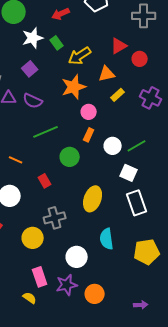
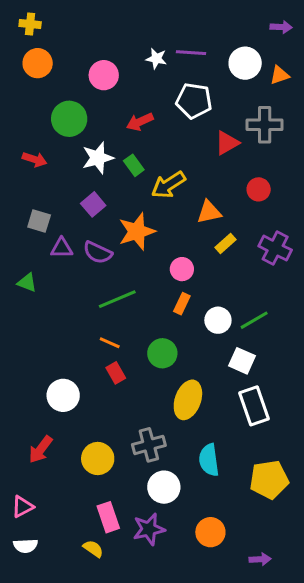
red triangle: (119, 46) -> (227, 143), moved
orange star: (74, 87) -> (137, 232), moved
green circle: (70, 157) -> (162, 353), moved
orange line: (16, 160) -> (110, 343), moved
gray cross: (55, 218) -> (149, 445), moved
orange circle: (95, 294) -> (210, 532), moved

